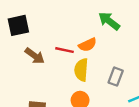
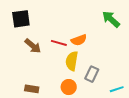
green arrow: (109, 21) -> (111, 19), moved
gray rectangle: (116, 77) -> (92, 74), moved

